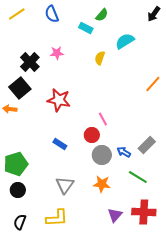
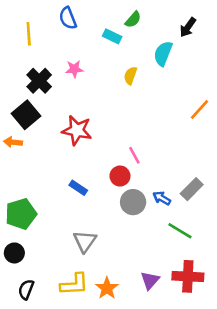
yellow line: (17, 14) -> (29, 34), moved, turned -60
black arrow: (154, 14) -> (188, 27), moved
cyan semicircle: (125, 41) -> (163, 53), turned -36
orange star: (102, 184) -> (107, 288), moved, turned 30
black circle: (18, 190) -> (14, 253), moved

